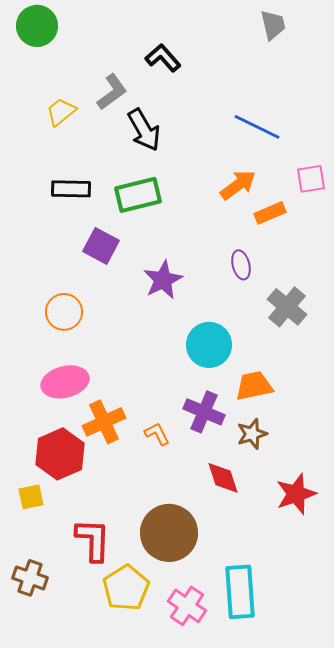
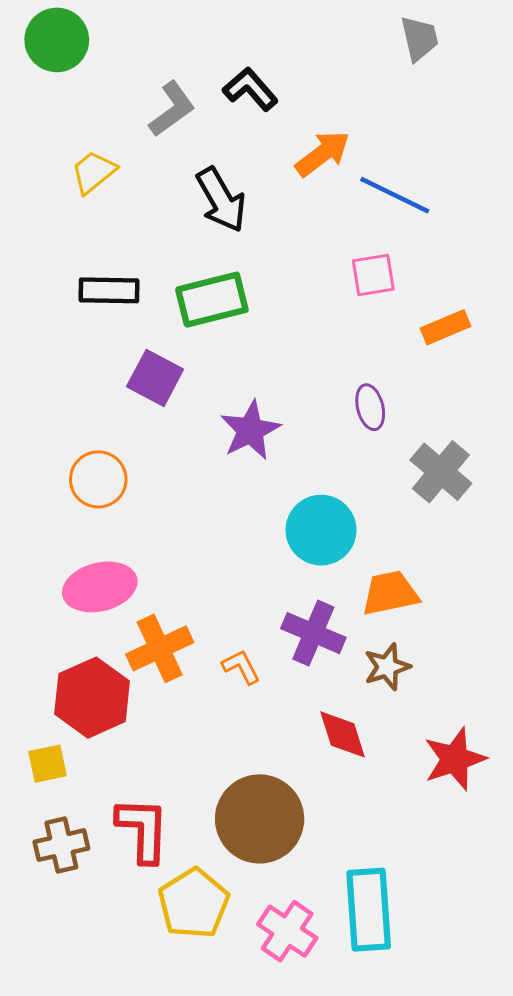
gray L-shape: (112, 92) -> (172, 109), moved
pink square: (311, 179) -> (373, 275), moved
orange arrow: (238, 185) -> (323, 154), moved
orange rectangle: (270, 213) -> (445, 327), moved
brown cross: (30, 578) -> (61, 845), moved, turned -32

